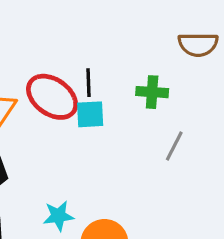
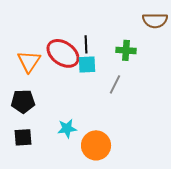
gray line: (174, 146) -> (115, 84), moved

